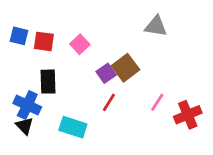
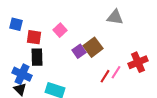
red square: (44, 41) -> (34, 37), moved
red line: (109, 102) -> (105, 76), moved
red cross: (188, 115) -> (138, 62), moved

